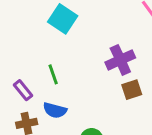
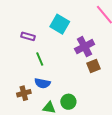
cyan square: (63, 19) -> (60, 24), moved
purple rectangle: (23, 90) -> (28, 36), moved, turned -32

